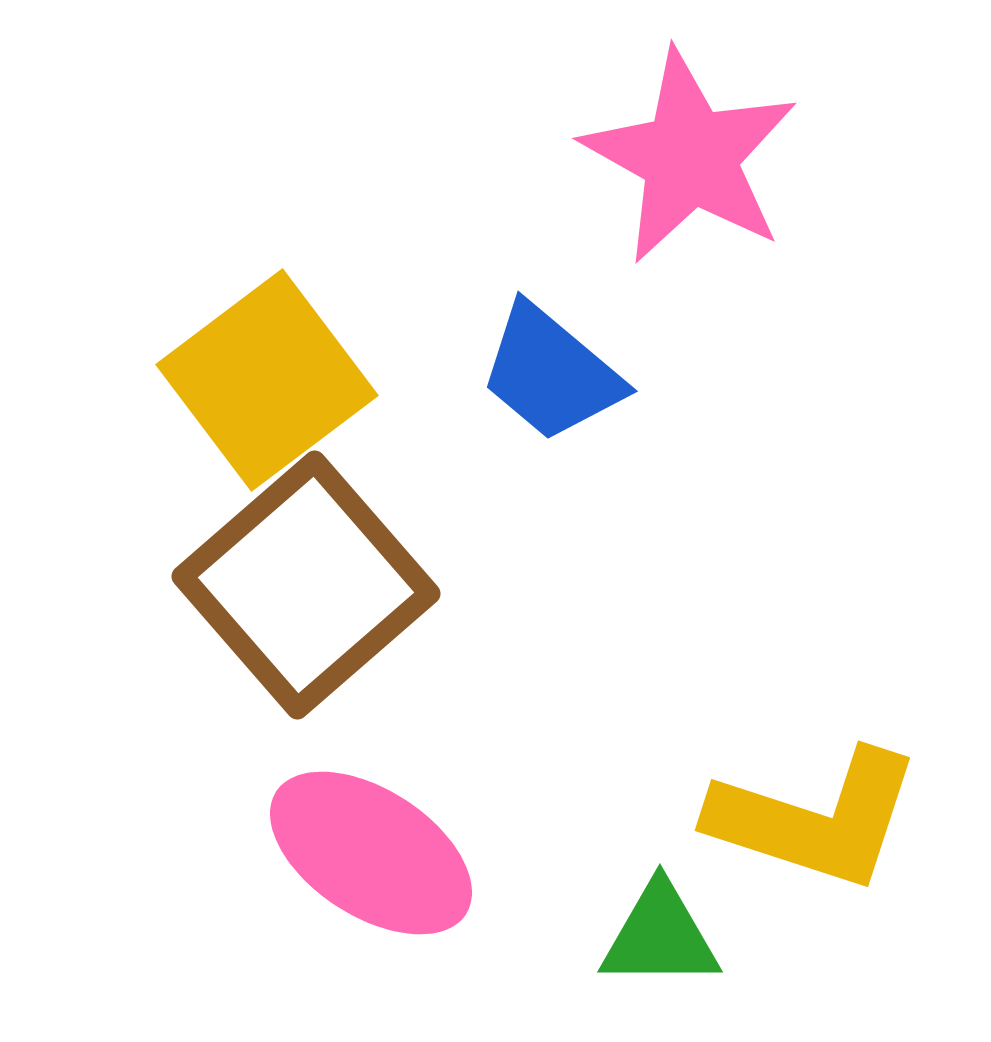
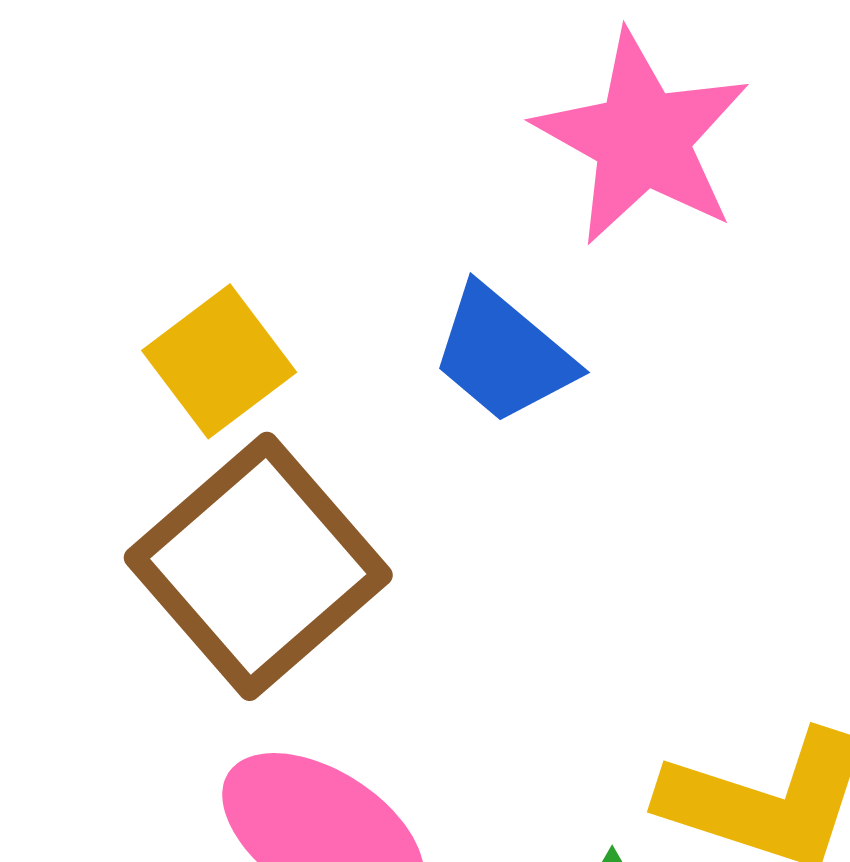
yellow square: (267, 380) -> (219, 361), size x0.7

